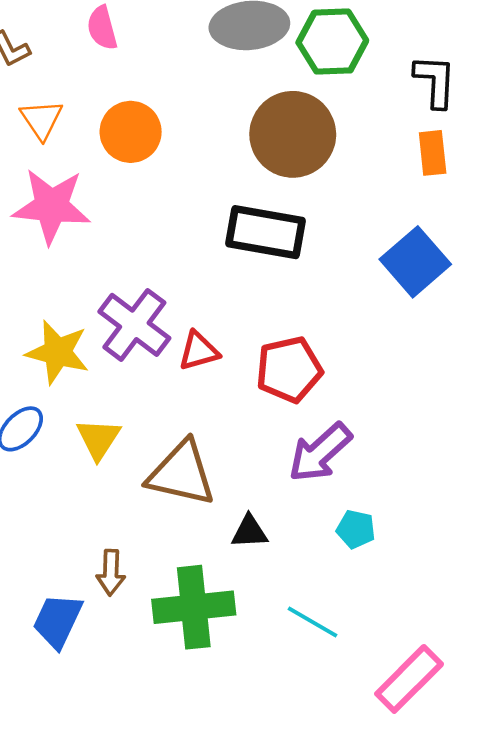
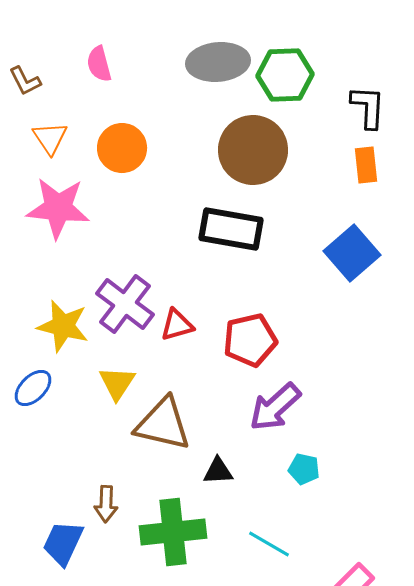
yellow triangle: (98, 439) -> (117, 383), moved

